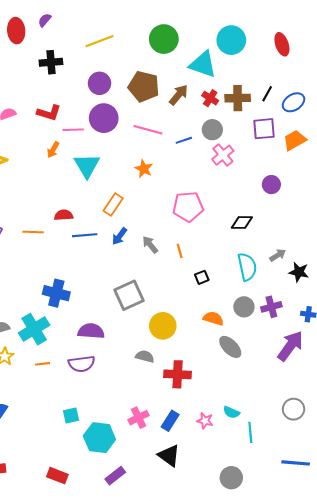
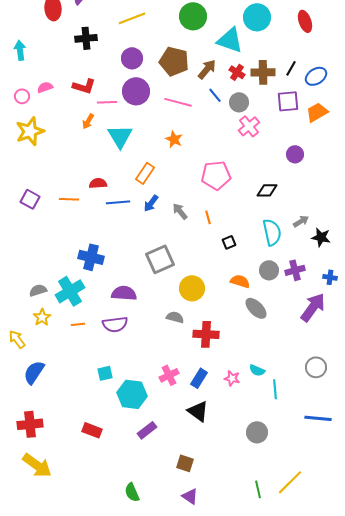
blue line: (184, 140) -> (215, 95), moved, turned 70

